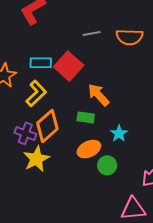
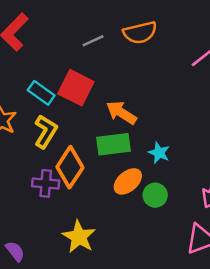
cyan rectangle: (41, 63) -> (41, 93), turned 50
green rectangle: (86, 117) -> (113, 144), size x1.5
yellow star: (36, 159) -> (79, 237), moved

